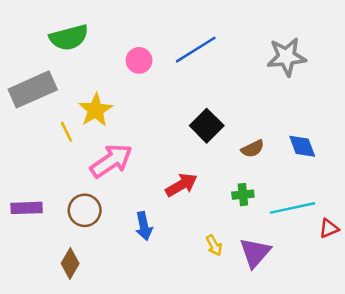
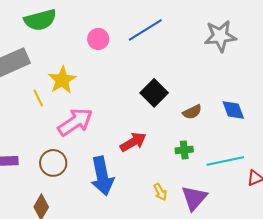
blue arrow: (144, 226) -> (102, 176), size x1.6

